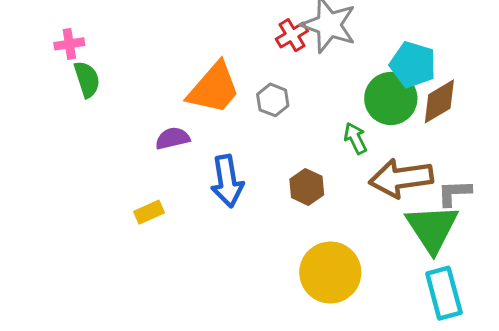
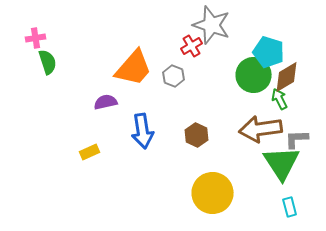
red cross: (292, 35) -> (192, 46), moved
green arrow: (355, 138) -> (280, 99), moved
cyan rectangle: (444, 293) -> (290, 207), size x0.6

